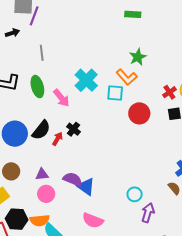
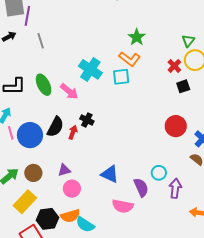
gray line: (42, 53) -> (41, 41), moved
red circle: (139, 113) -> (176, 126), moved
purple semicircle: (73, 179) -> (141, 187), moved, turned 54

